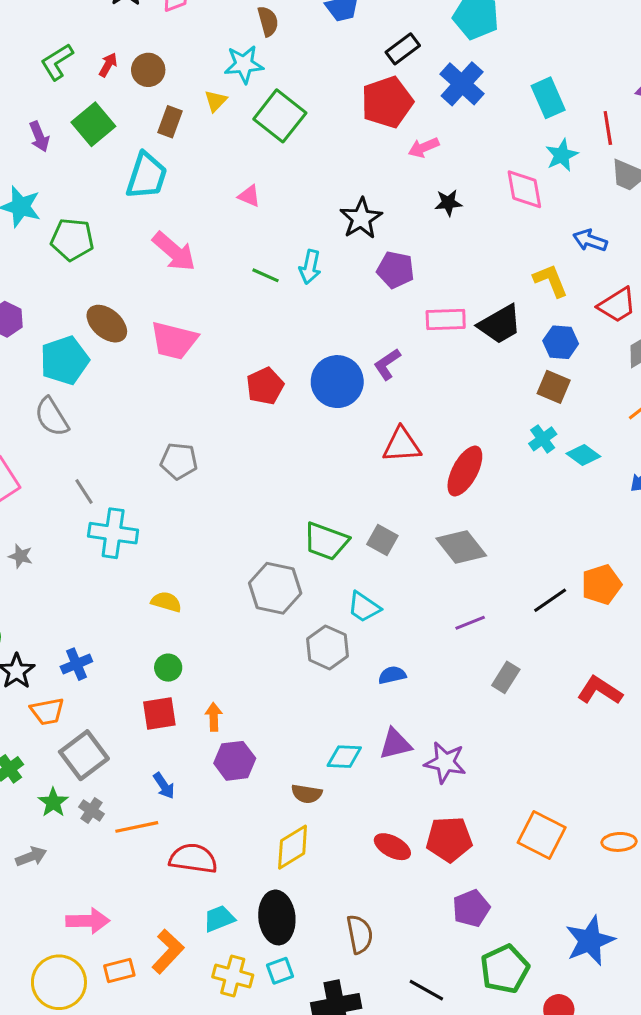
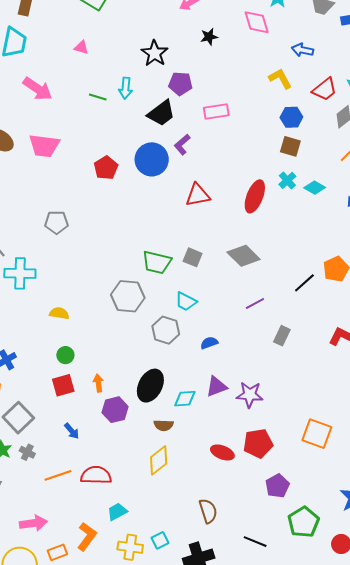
black trapezoid: (500, 324) -> (161, 113), moved
red ellipse: (465, 471) -> (255, 196), moved
orange line: (137, 827) -> (58, 475), moved
black ellipse: (277, 917) -> (150, 386), moved, turned 40

